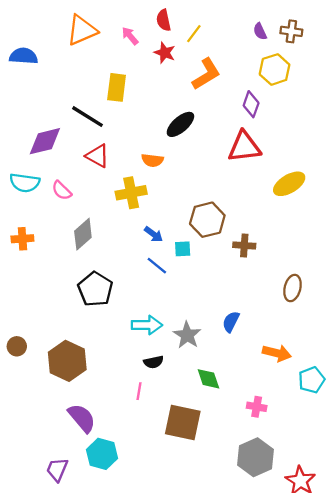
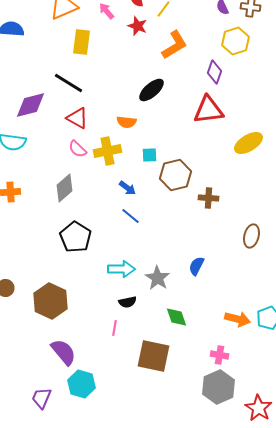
yellow rectangle: (117, 87) -> (81, 42), moved
pink semicircle: (62, 191) -> (77, 149), moved
cyan square: (183, 249) -> (149, 155), moved
orange arrow: (277, 353) -> (237, 319), moved
pink cross: (257, 407) -> (219, 355), moved

